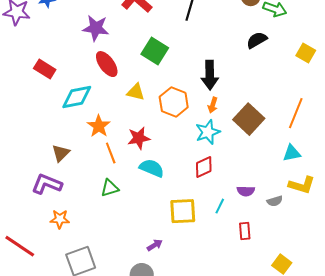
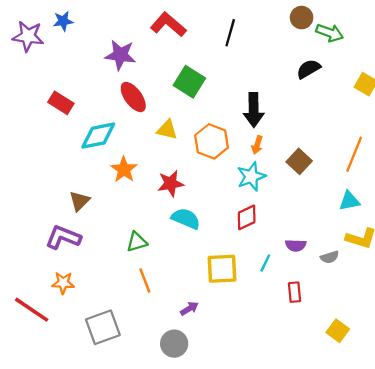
brown square: (249, 119) -> (299, 161), size x0.7
orange line: (111, 153) -> (145, 280), moved
orange star: (60, 219) -> (63, 283), moved

